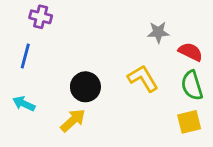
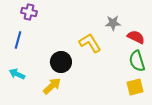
yellow L-shape: (143, 78) -> (90, 43), moved

